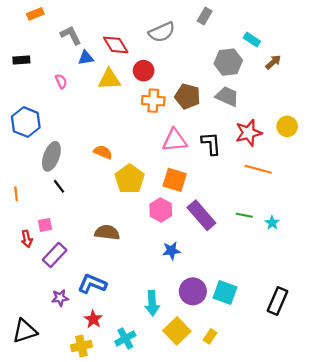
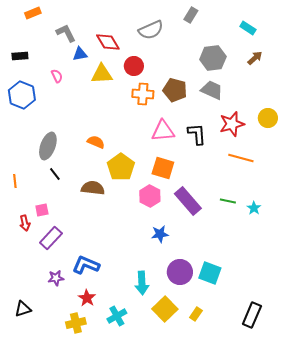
cyan rectangle: (252, 40) -> (248, 28), moved
blue hexagon: (26, 122) -> (22, 95), moved
brown semicircle: (107, 232) -> (93, 188), moved
black rectangle: (277, 301) -> (252, 315), moved
black triangle: (25, 331) -> (23, 309), size x0.7

